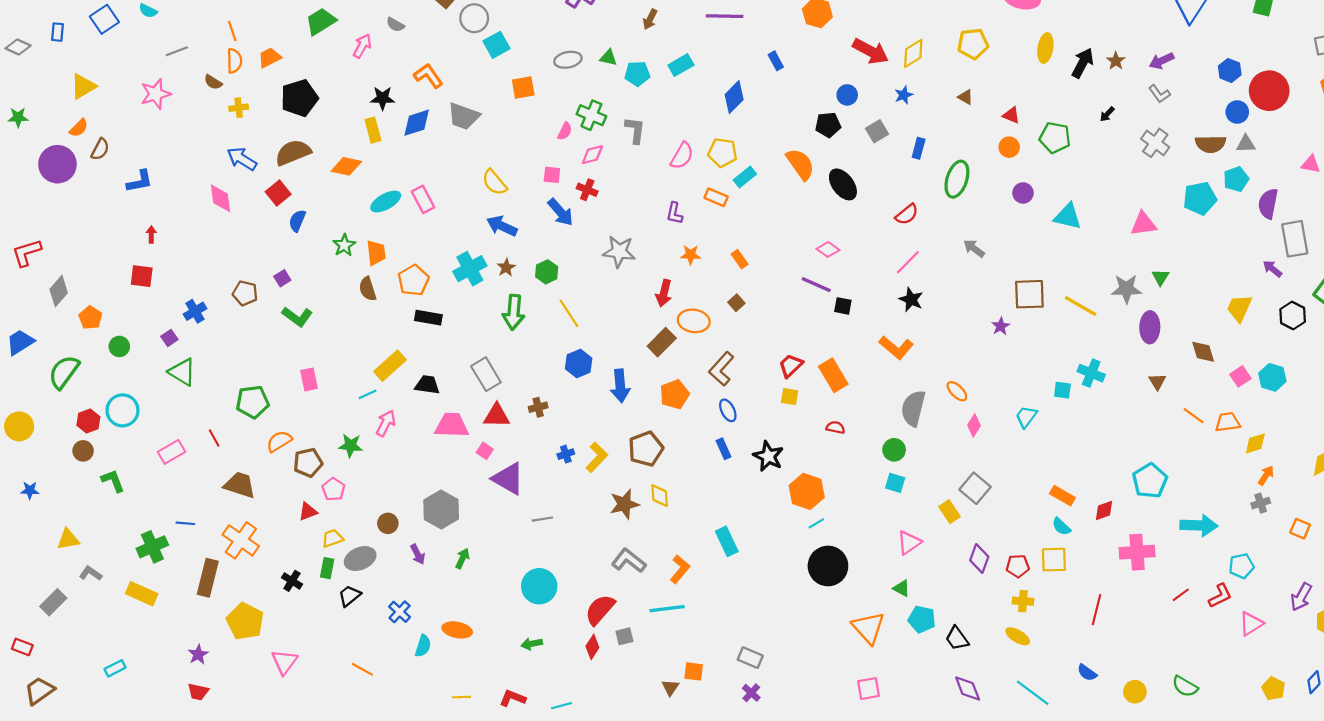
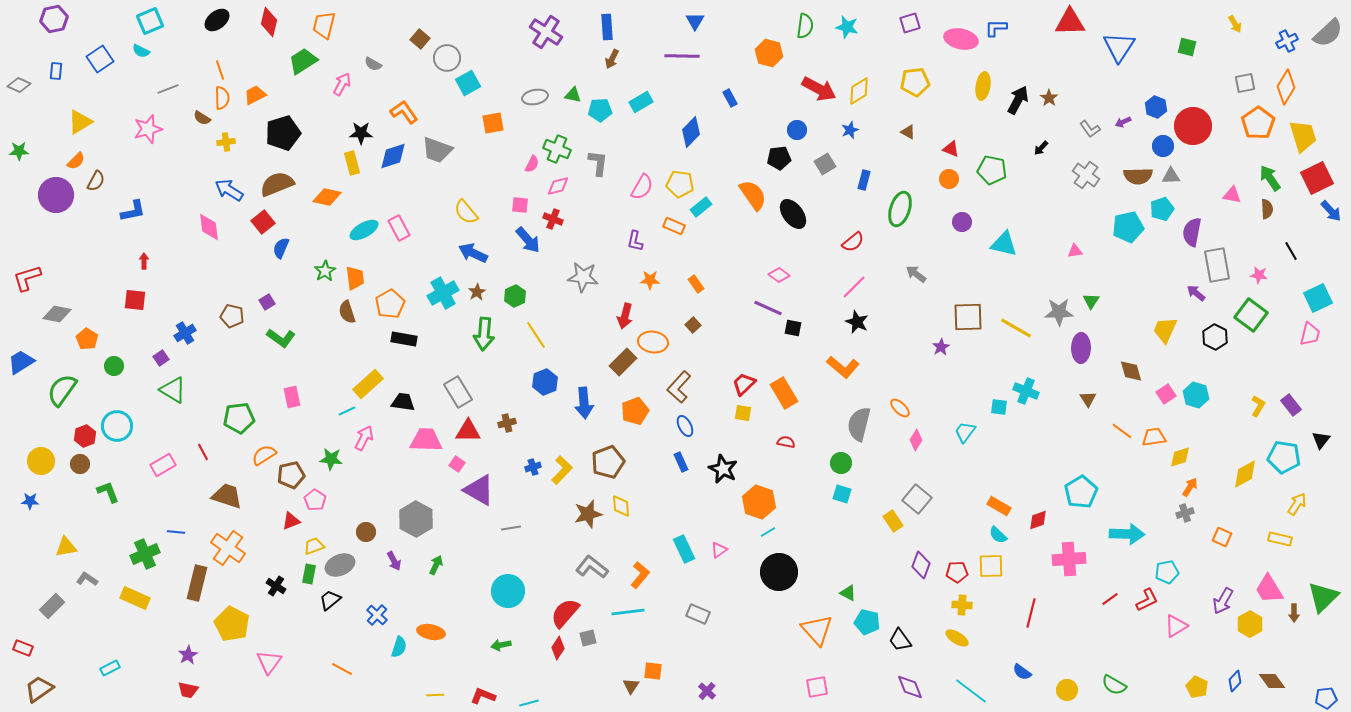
purple arrow: (1162, 61) -> (1123, 122), moved, size x0.7
pink triangle: (1143, 224) -> (1075, 251), size x0.6
gray diamond: (59, 291) -> (57, 314), turned 60
yellow circle: (19, 426) -> (41, 461), moved
pink triangle: (909, 543) -> (719, 550), moved, size x0.7
gray rectangle: (750, 658) -> (698, 614), moved

